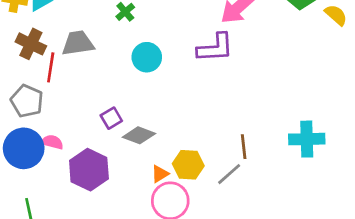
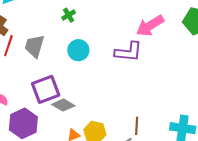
gray trapezoid: (78, 43) -> (35, 46), moved, turned -75
purple square: (111, 118) -> (46, 89), size x1.8

